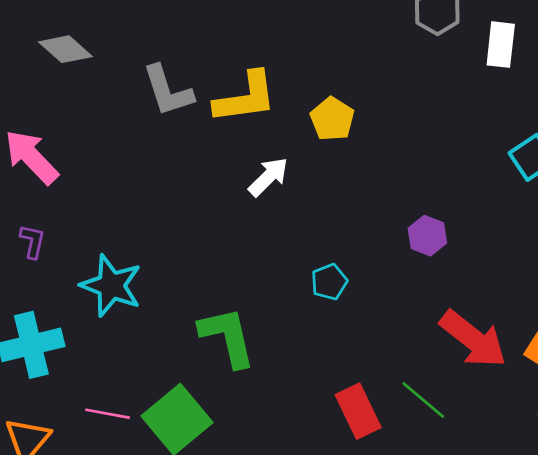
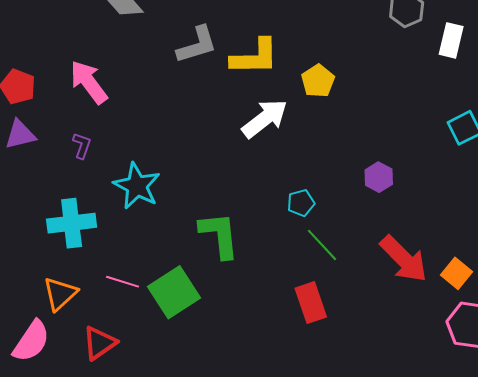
gray L-shape: (168, 91) -> (197, 45), turned -96
white arrow: (268, 177) -> (265, 119), size x1.4
green line: (423, 400) -> (322, 245), moved

